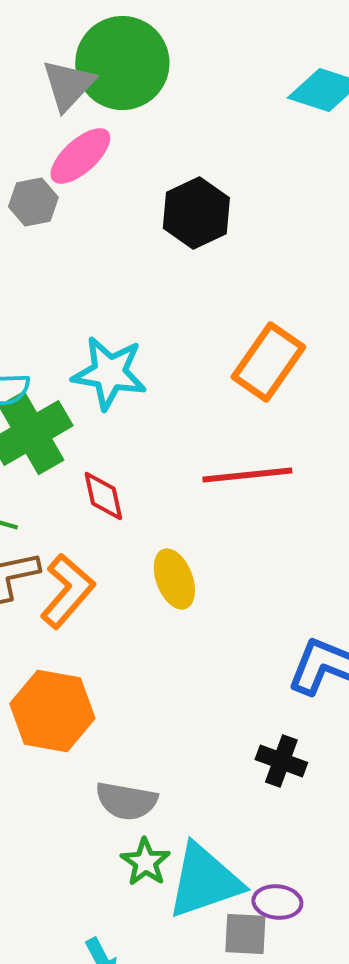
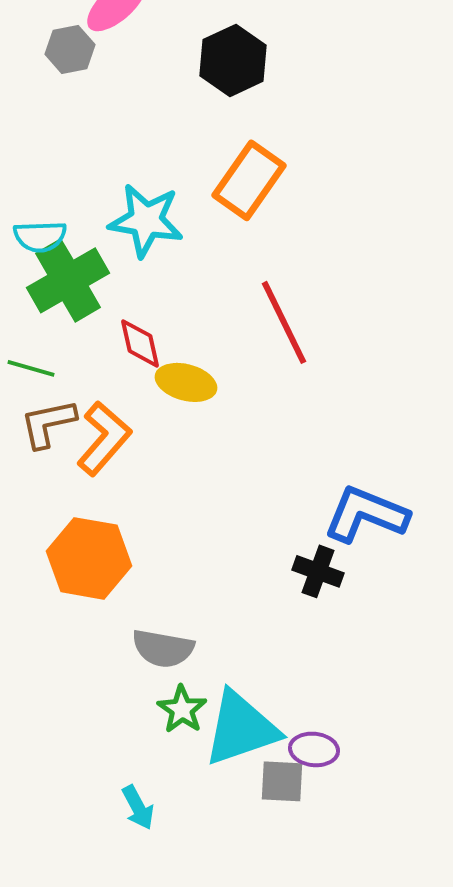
orange rectangle: (268, 362) -> (249, 180), moved
red line: (247, 475) -> (284, 322), turned 70
yellow ellipse: (174, 579) -> (186, 382), moved, turned -54
black cross: (281, 761) -> (318, 571), moved

